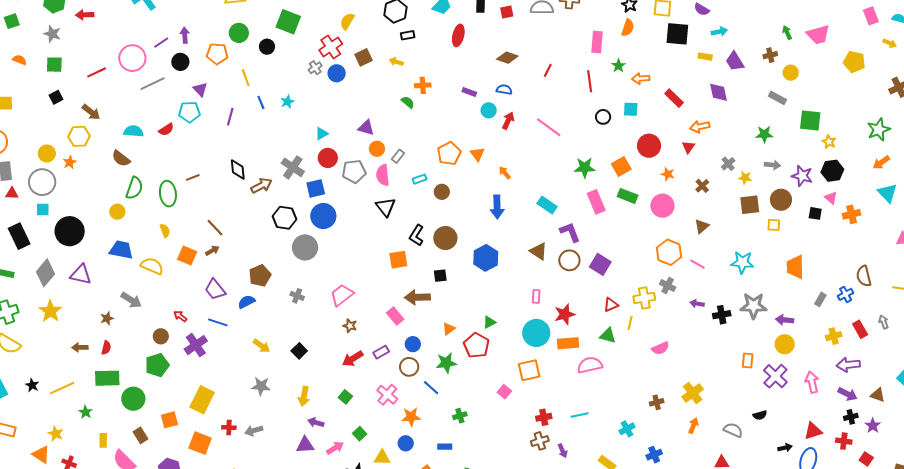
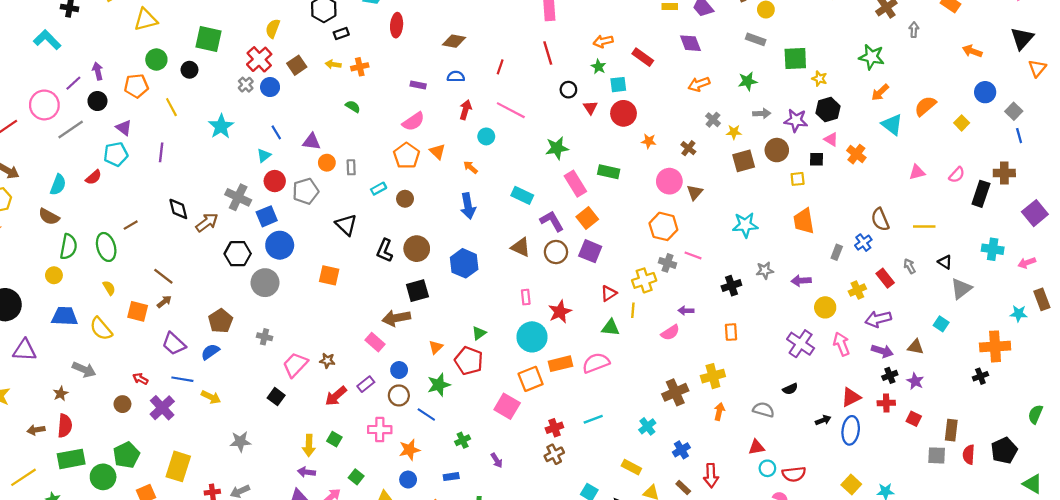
green star: (619, 66) -> (598, 67), moved
red line: (548, 70) -> (500, 67), moved
orange cross: (423, 85) -> (360, 67), moved
blue line: (261, 102) -> (276, 132), moved
cyan star: (287, 102) -> (221, 126), size x1.6
cyan square: (631, 109) -> (618, 85), moved
cyan circle: (489, 110) -> (486, 136), moved
orange arrow: (700, 127) -> (699, 84), moved
green star: (879, 130) -> (872, 57), turned -30
cyan semicircle: (134, 131) -> (58, 185), turned 114
red triangle: (688, 147) -> (590, 108), moved
gray rectangle: (398, 156) -> (351, 167), turned -32
orange square: (621, 166) -> (587, 218), moved
pink semicircle: (383, 175) -> (413, 121), moved, turned -110
pink circle: (662, 206) -> (669, 181), moved
orange cross: (852, 214) -> (856, 154), turned -30
yellow square: (774, 225) -> (798, 179), moved
orange square: (398, 260) -> (329, 275), moved, turned 30
pink line: (697, 264) -> (693, 255), moved
yellow semicircle: (152, 266) -> (101, 329), turned -145
black square: (440, 276) -> (417, 291), size x1.5
pink trapezoid: (342, 295) -> (295, 365), moved
purple arrow: (697, 304) -> (686, 311), moved
gray star: (754, 306) -> (765, 270), size x0.6
orange rectangle: (568, 343) -> (561, 364), moved
yellow circle: (785, 344) -> (825, 307), moved
yellow arrow: (262, 346) -> (211, 397), moved
red semicircle: (106, 348) -> (65, 426), size x1.5
orange rectangle: (748, 360) -> (731, 332), moved
green pentagon: (157, 365) -> (126, 455), moved
pink square: (504, 392) -> (507, 406), size x1.6
yellow cross: (693, 393) -> (713, 376), turned 30
pink cross: (387, 395) -> (380, 430), turned -30
yellow arrow: (304, 396) -> (309, 446), moved
brown cross: (657, 402) -> (675, 392), size x1.6
purple arrow: (563, 451) -> (497, 460), moved

